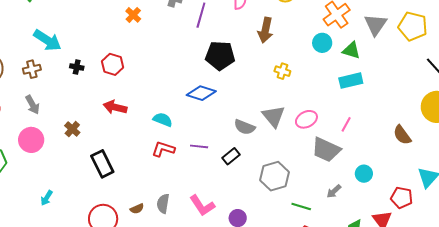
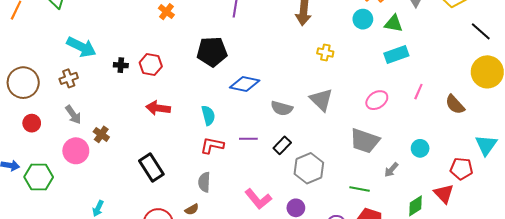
black pentagon: (220, 56) -> (212, 52), moved
black cross: (77, 67) -> (121, 65), moved
pink ellipse: (306, 119) -> (377, 100), moved
cyan semicircle: (163, 120) -> (208, 115), turned 60
pink line: (346, 124) -> (418, 92), moved
gray semicircle: (245, 127) -> (282, 108), moved
brown cross: (72, 129) -> (101, 134), moved
gray trapezoid: (326, 150) -> (365, 141), moved
gray hexagon: (274, 176) -> (309, 168), moved
gray semicircle: (163, 204) -> (204, 182), moved

